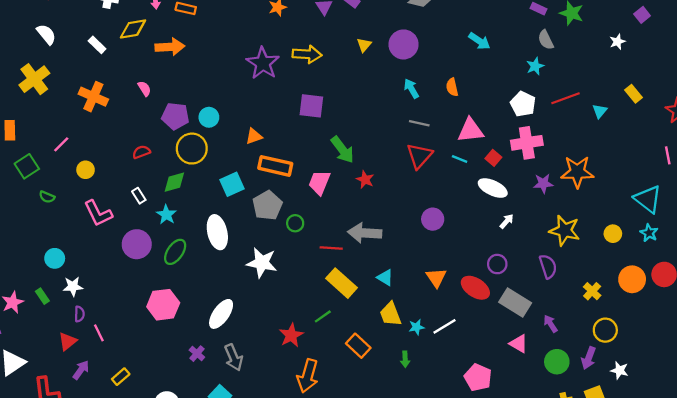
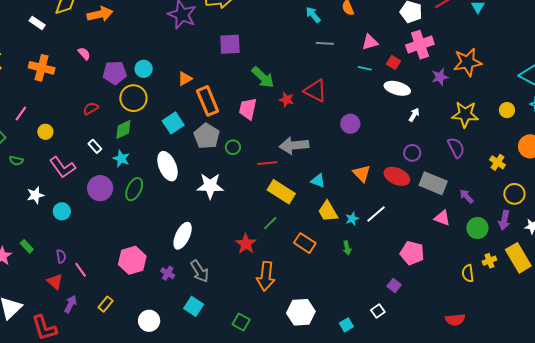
pink triangle: (471, 130) -> (370, 42), size x0.7
red triangle: (419, 156) -> (315, 91), moved, turned -35
orange rectangle: (275, 166) -> (208, 101), turned 64
cyan circle: (55, 258) -> (62, 211), moved
white star: (73, 286) -> (35, 195), moved
pink hexagon: (163, 305) -> (132, 260), moved
red triangle: (68, 341) -> (55, 282), turned -30

